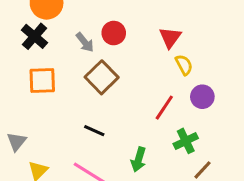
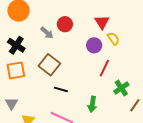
black cross: (34, 36) -> (16, 45), moved
brown square: (102, 77) -> (49, 65), moved
orange square: (42, 81) -> (16, 70), moved
purple circle: (202, 97) -> (94, 45), moved

